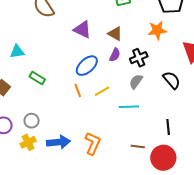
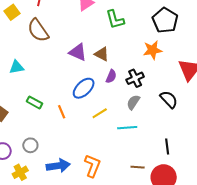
brown triangle: (115, 34) -> (102, 54), moved
cyan triangle: (17, 52) -> (17, 67), moved
orange line: (78, 91) -> (62, 112), moved
yellow cross: (28, 142) -> (20, 172), moved

